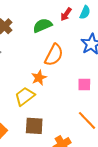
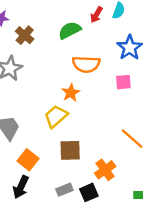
orange semicircle: (54, 55) -> (86, 64), turned 70
pink square: (84, 85) -> (123, 82), moved

